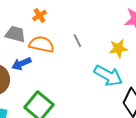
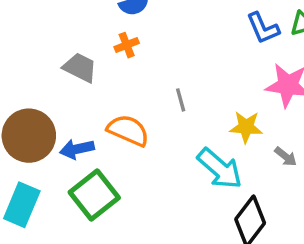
orange semicircle: (42, 44) -> (128, 130), moved
blue arrow: (21, 64) -> (77, 149), moved

